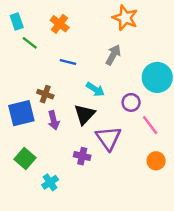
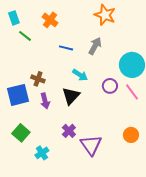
blue line: (68, 62) -> (66, 48), moved
pink line: (150, 125) -> (132, 92), moved
purple triangle: (108, 138) -> (91, 145), moved
purple cross: (82, 156) -> (69, 131), turned 32

